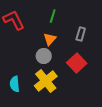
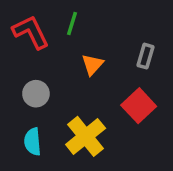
green line: (53, 16) -> (72, 23), moved
gray circle: (44, 56) -> (36, 94), moved

